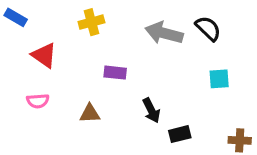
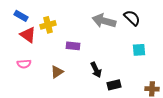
blue rectangle: (16, 17) -> (21, 16), moved
yellow cross: (91, 22) -> (48, 25), moved
brown triangle: (90, 114) -> (57, 72), turned -32

